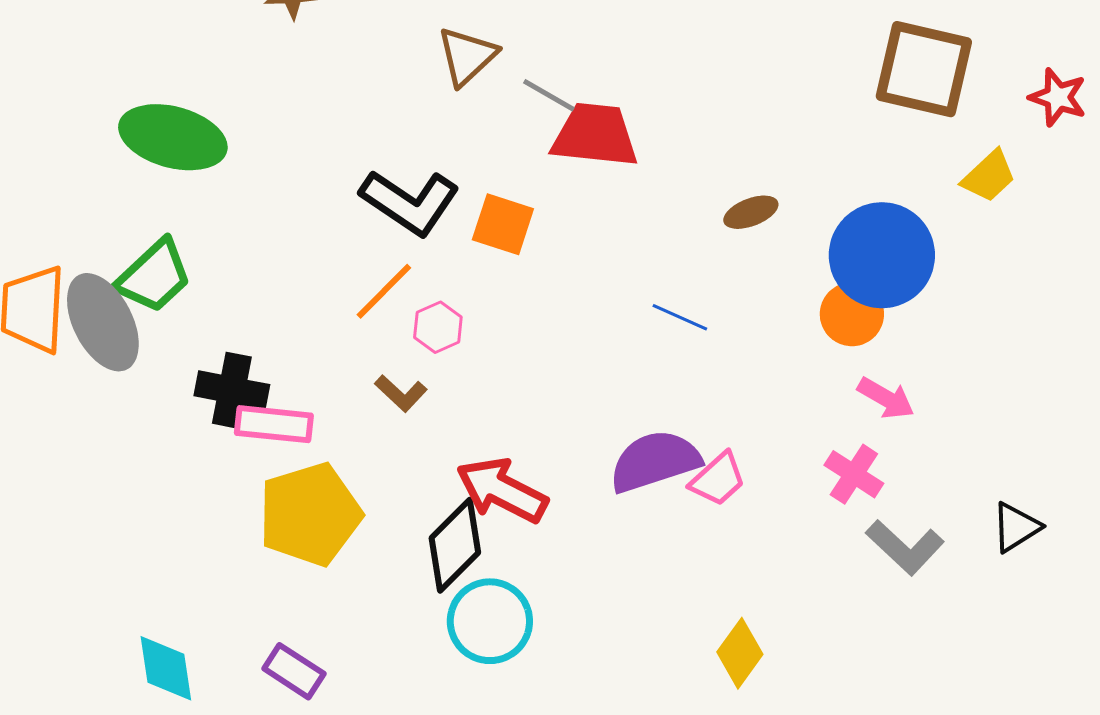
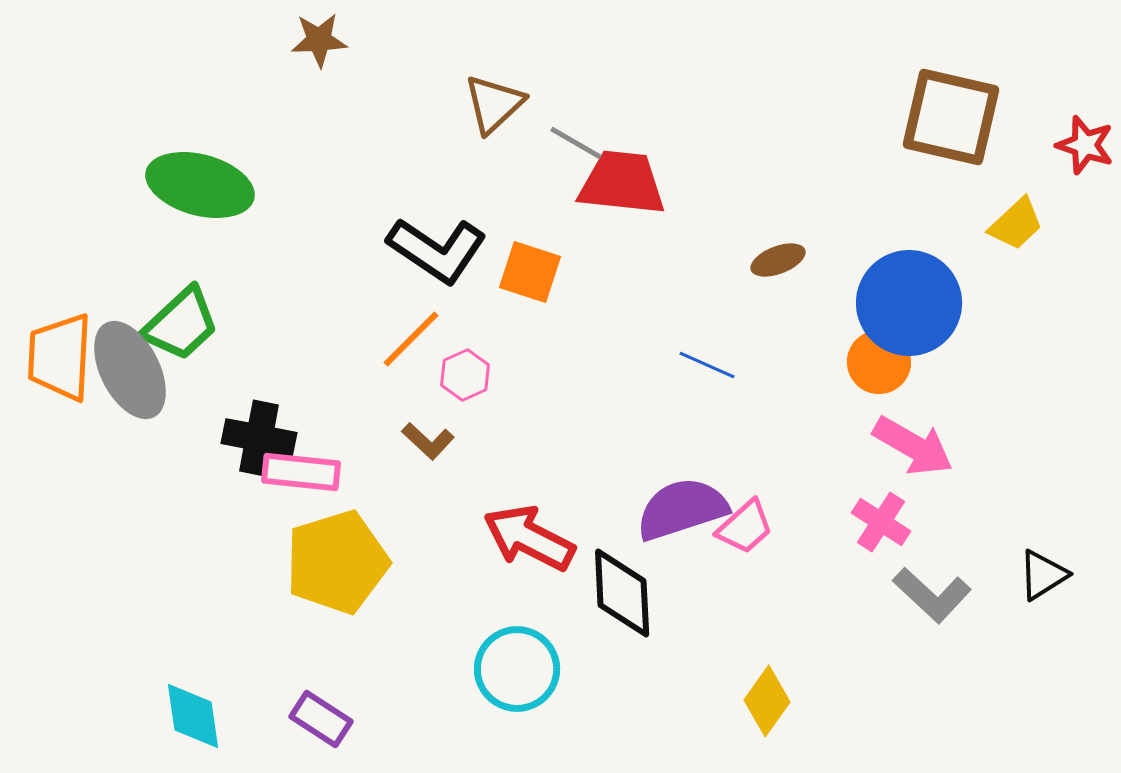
pink arrow: (886, 398) -> (913, 446), size x1.4
black diamond: (455, 545) -> (622, 593), moved, turned -48

